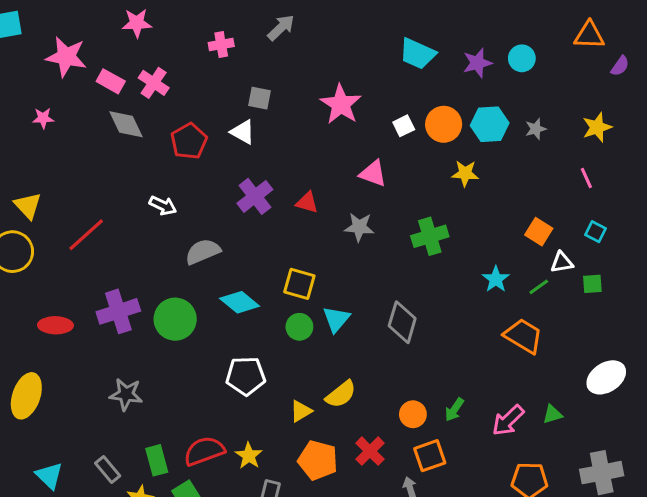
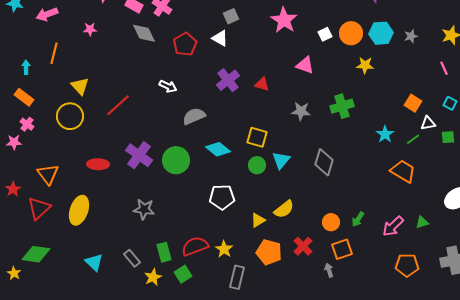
gray square: (260, 98) -> (231, 16), turned -35
gray star: (359, 227) -> (301, 111), moved
purple cross: (118, 311) -> (139, 155), turned -36

